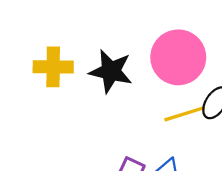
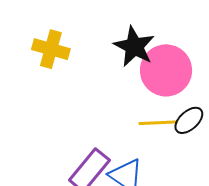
black star: (111, 71) -> (134, 46), moved

